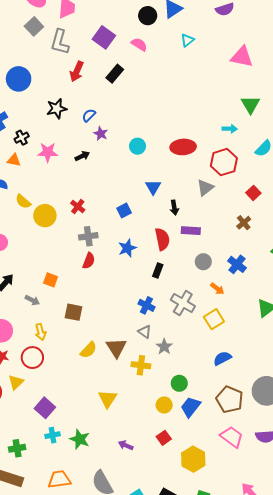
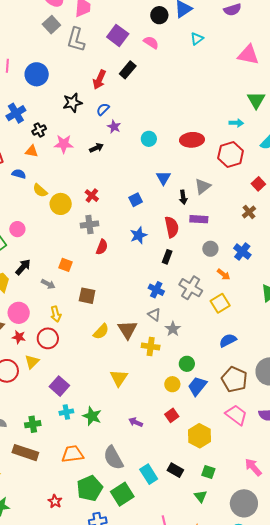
red arrow: (77, 72) -> (99, 80), moved
gray triangle: (205, 188) -> (203, 186), moved
gray cross: (88, 236) -> (89, 224), moved

